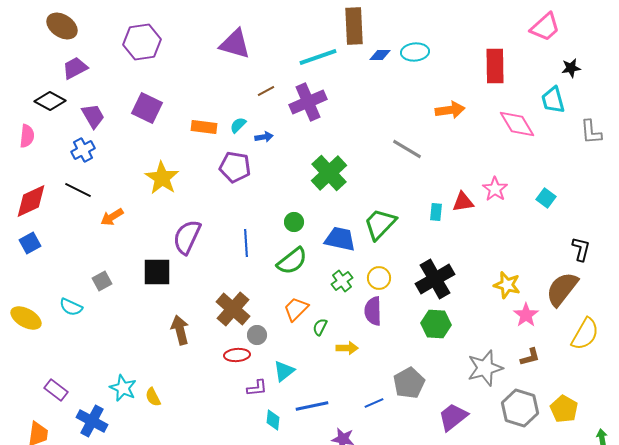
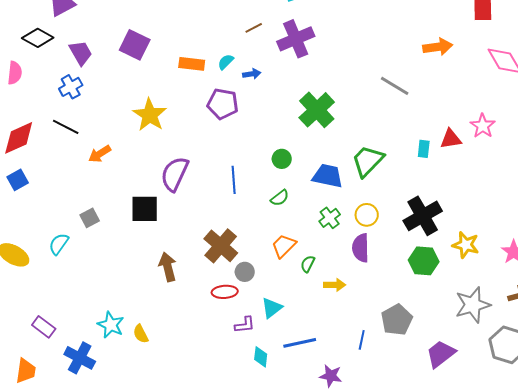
green semicircle: (292, 261) -> (280, 198), size x0.6
yellow star: (507, 285) -> (466, 245), moved
cyan semicircle: (71, 307) -> (59, 244), turned 100
blue line: (374, 403) -> (362, 340), turned -54

